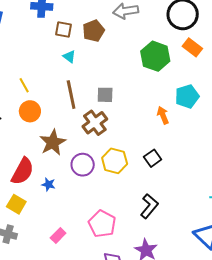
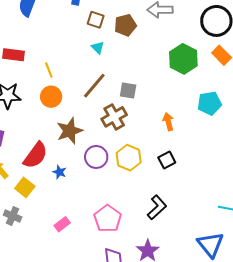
brown line: (71, 95) -> (94, 86), turned 44
orange arrow: (163, 115) -> (168, 122), moved

